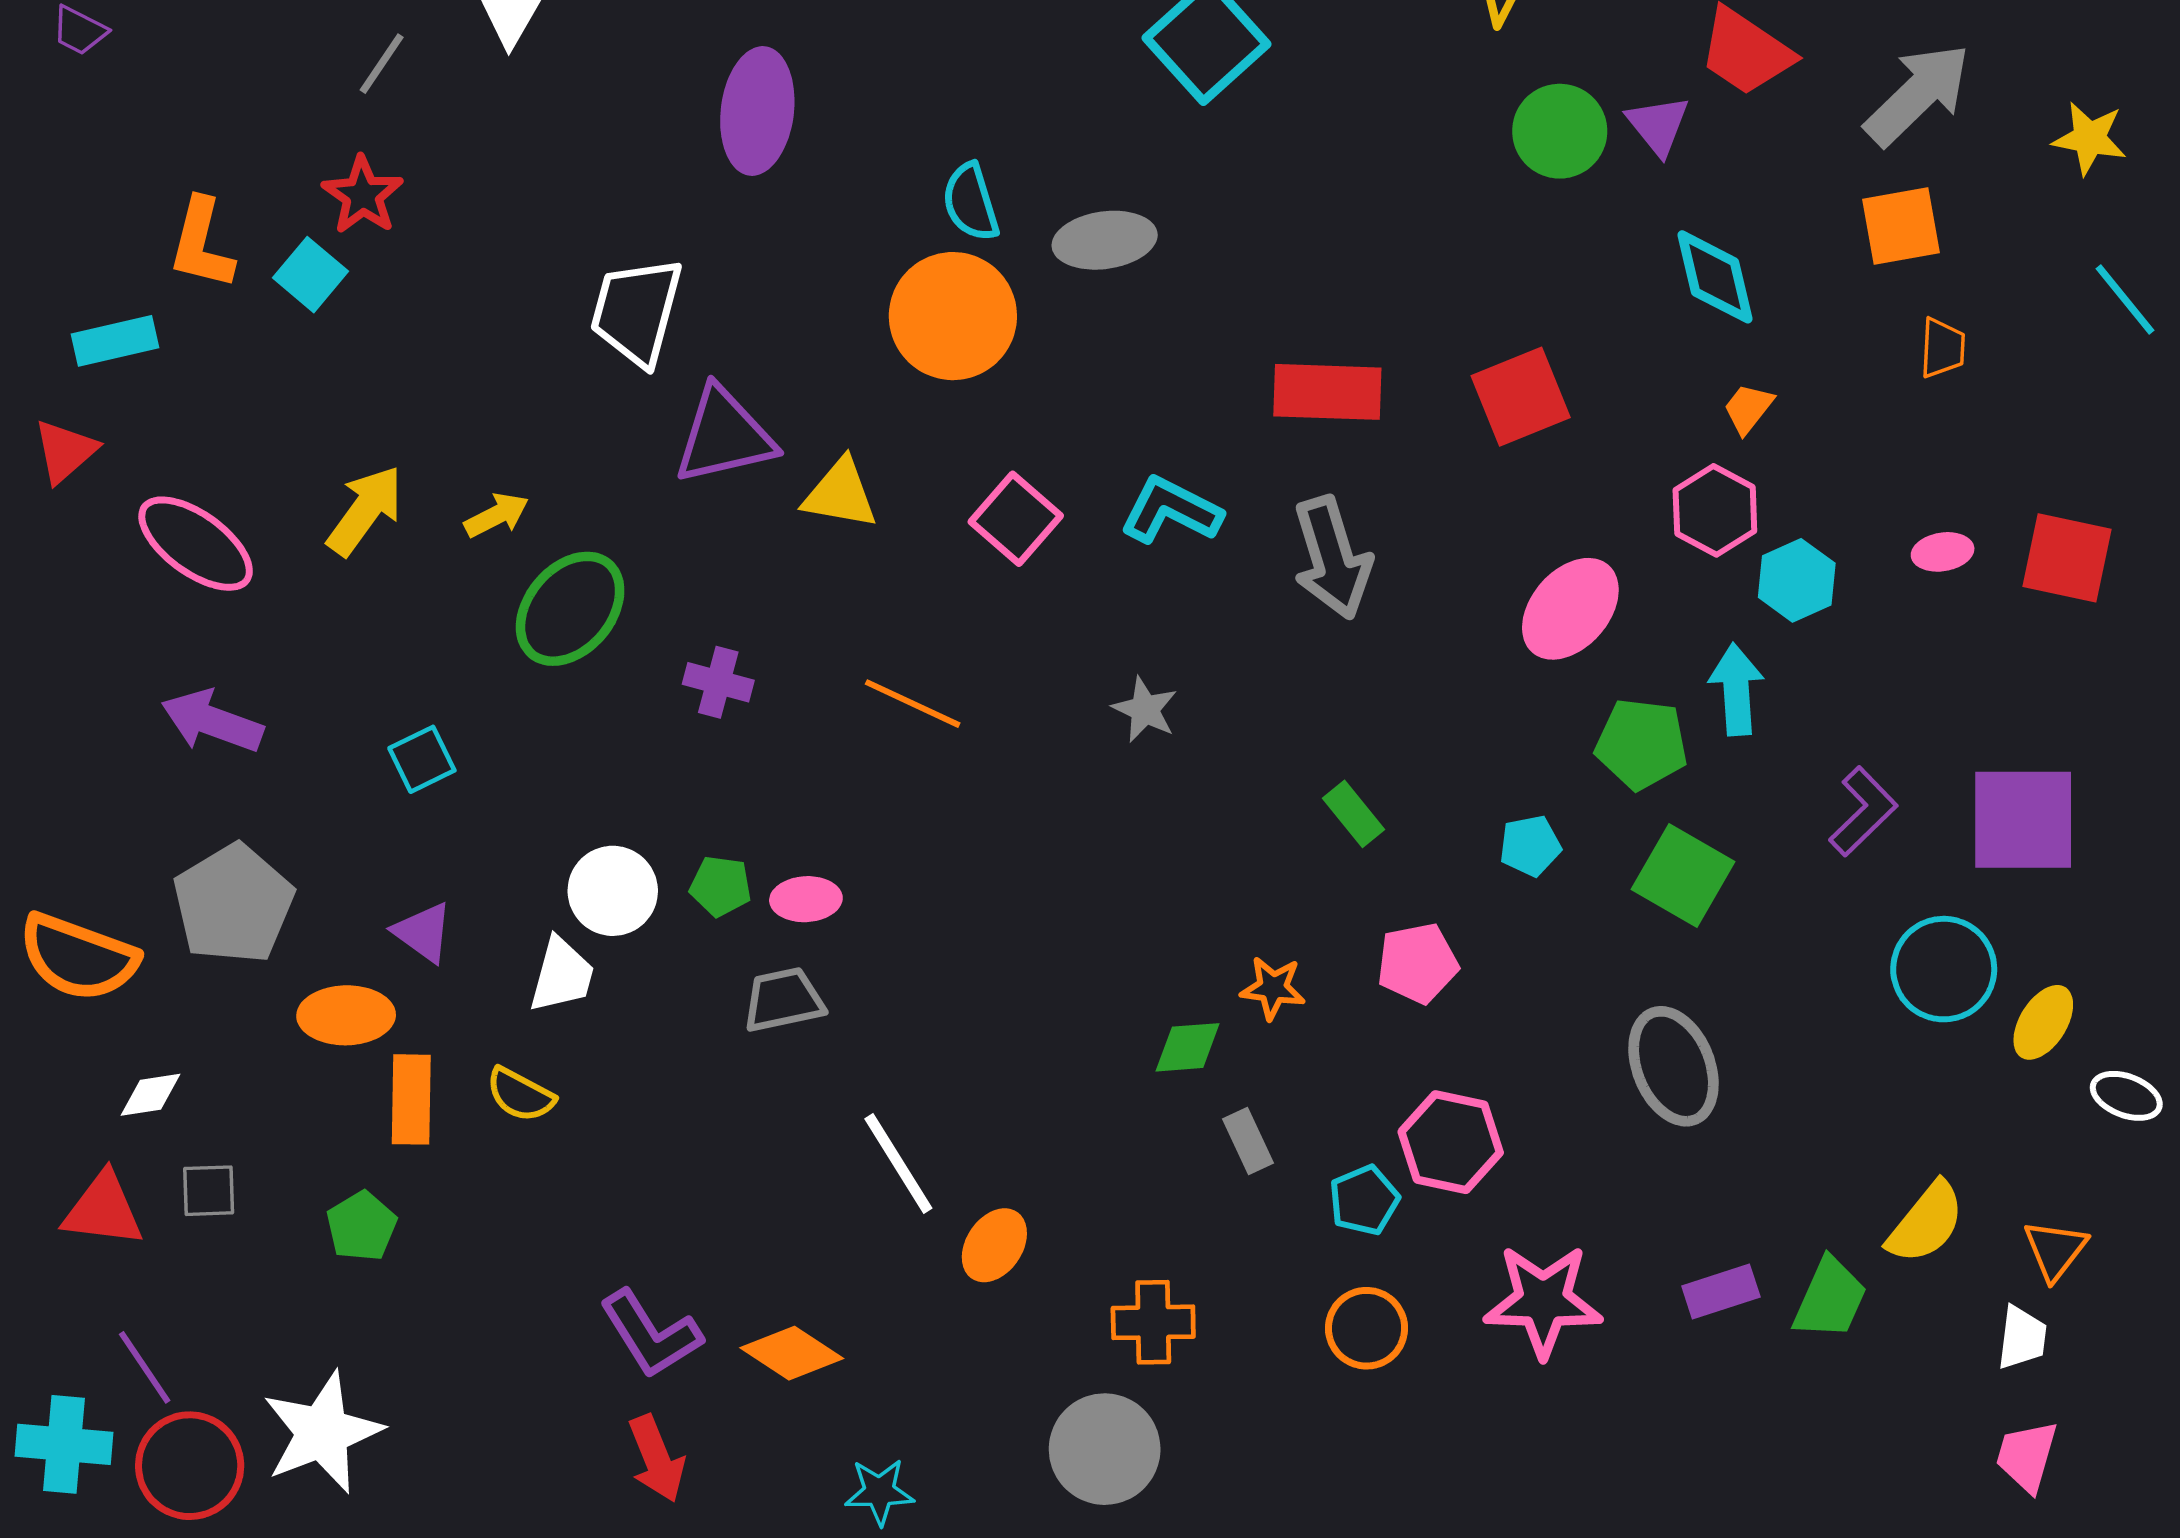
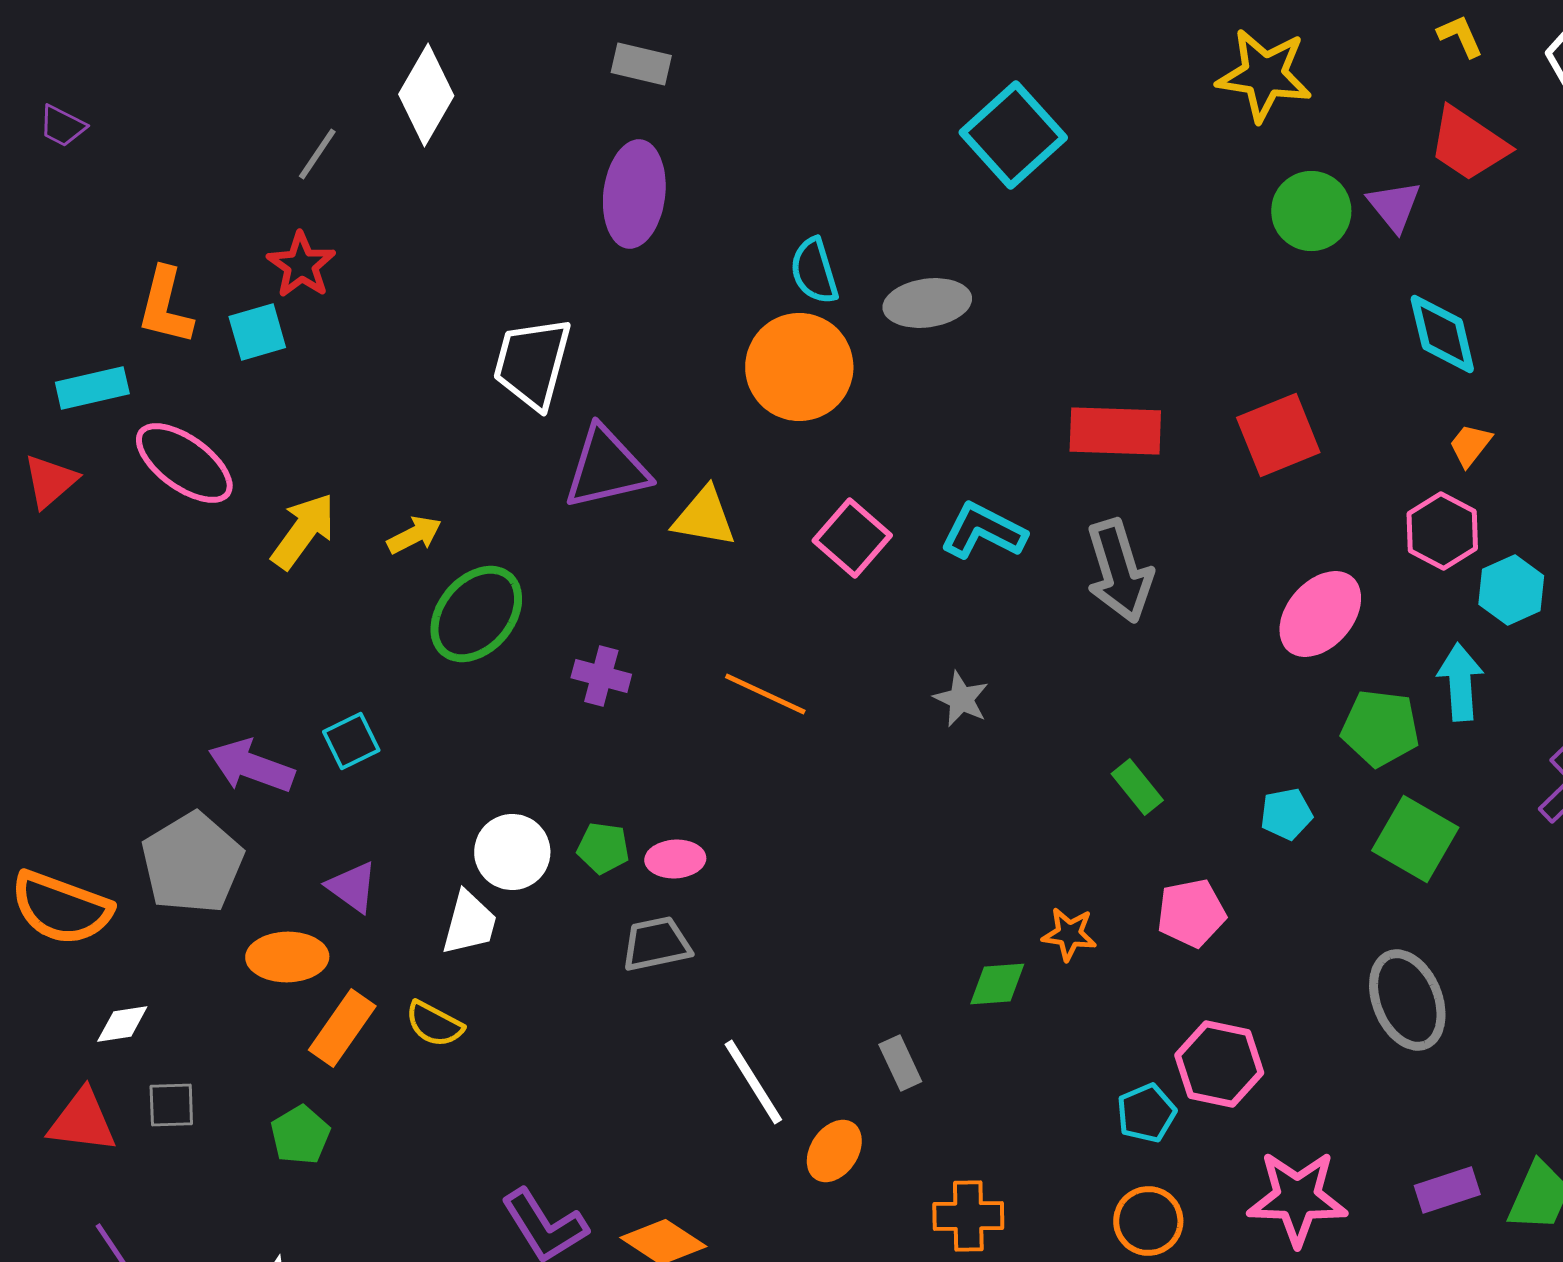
cyan square: (311, 275) -> (257, 332), turned 34
pink ellipse: (196, 544) -> (184, 463), moved
purple arrow: (212, 721) -> (251, 766), moved
orange rectangle: (411, 1099) -> (342, 1028), turned 34
gray rectangle: (1248, 1141) -> (900, 1063), moved

